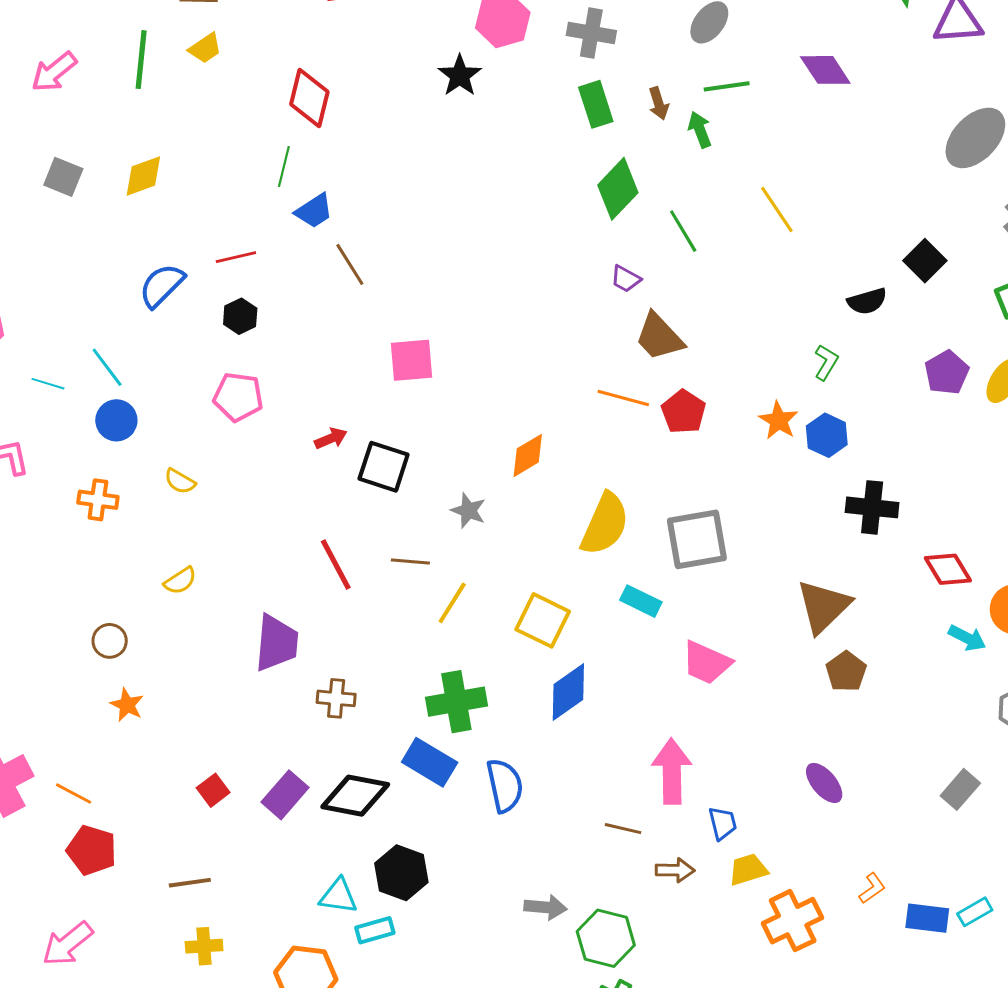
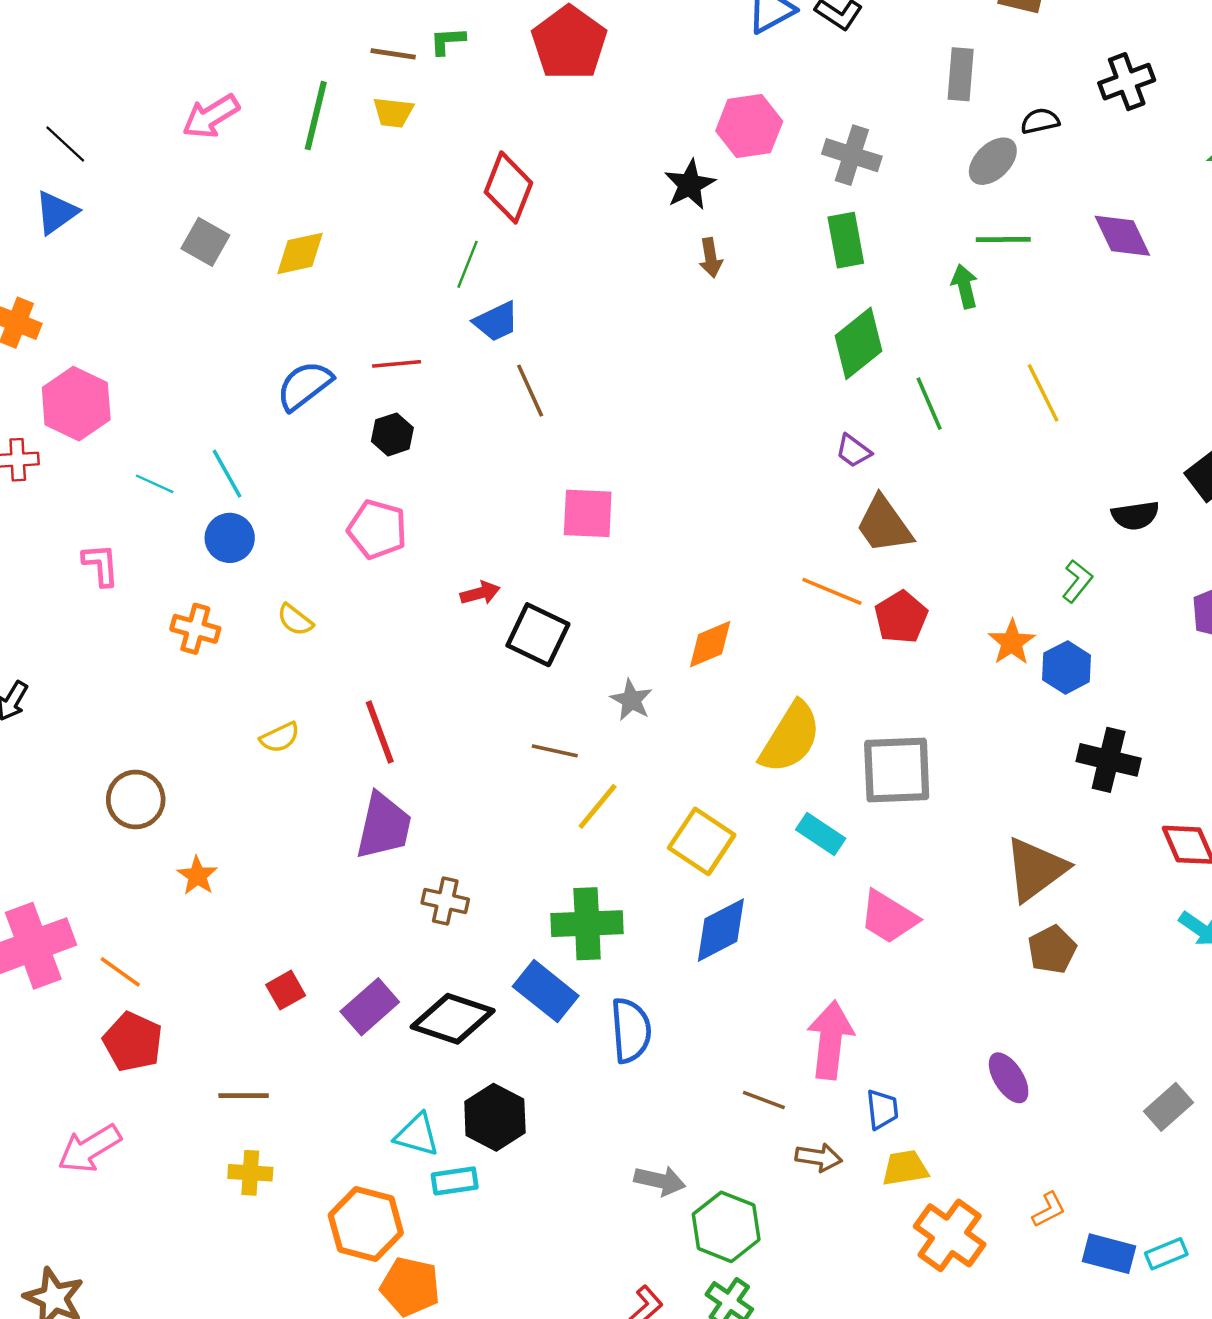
yellow trapezoid: (205, 48) -> (393, 112), turned 33
brown arrow: (659, 103) -> (711, 258), moved
red line: (336, 564) -> (380, 732), moved
brown circle: (110, 641) -> (136, 799), moved, size x1.4
orange cross: (793, 921) -> (950, 1235), turned -36

